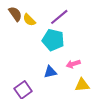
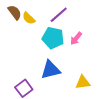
pink arrow: (73, 64) -> (76, 38), moved, turned -32
blue triangle: (50, 72) -> (51, 70), size x1.5

